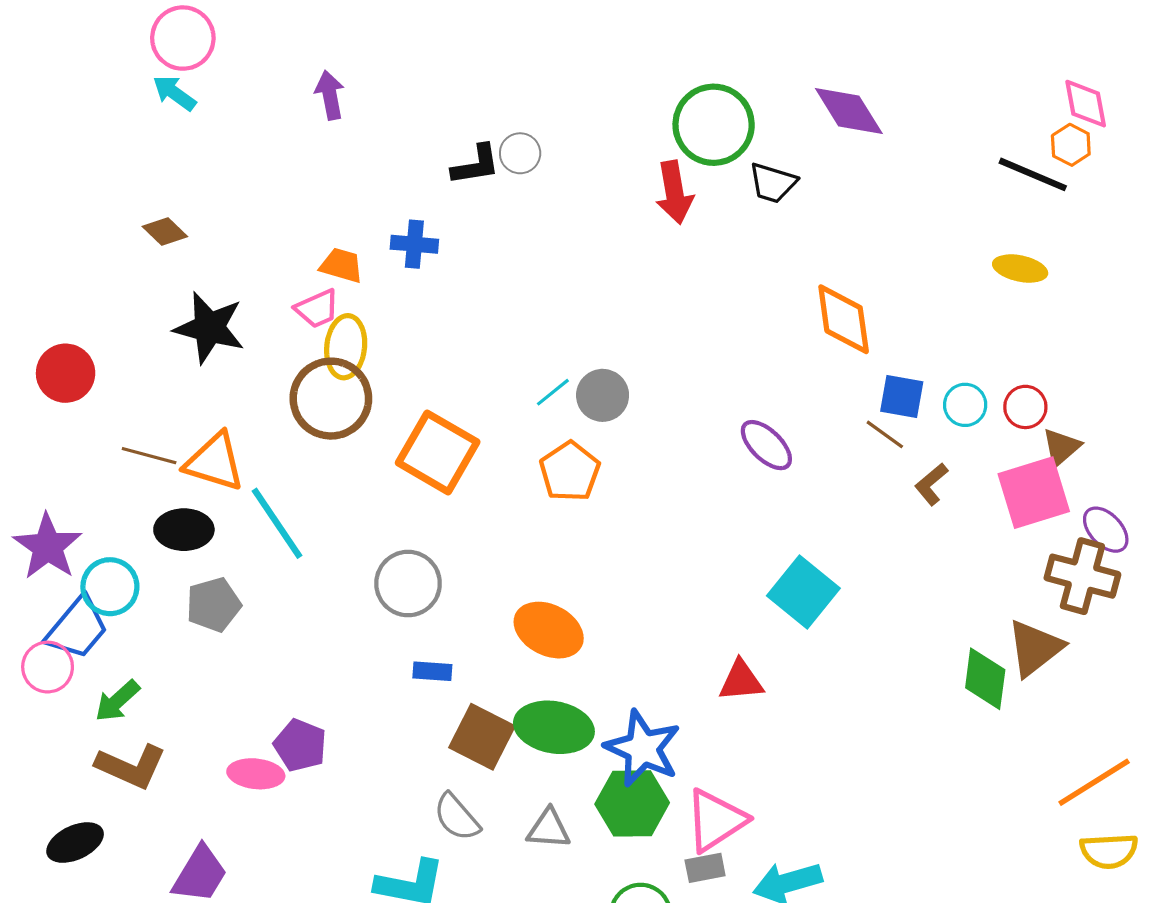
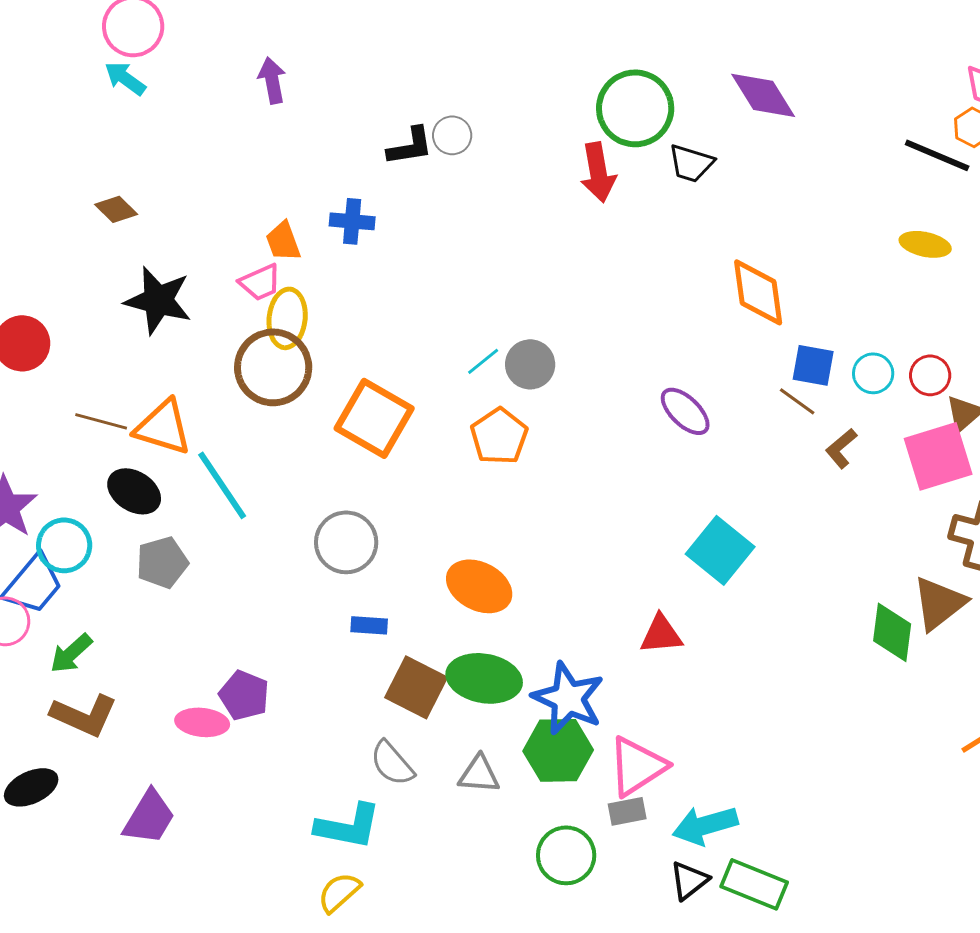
orange trapezoid: (341, 265) -> (283, 241), turned -126
black ellipse: (184, 530) -> (134, 491), turned 32

